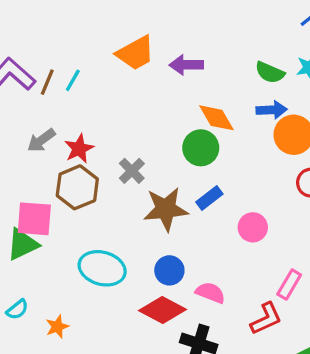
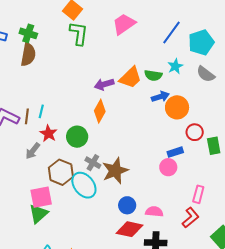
orange trapezoid: (136, 53) -> (130, 78), moved
orange diamond: (217, 118) -> (100, 111), moved, turned 75
green circle: (201, 148) -> (77, 137), moved
red star: (79, 149) -> (48, 134), moved
gray cross: (132, 171) -> (93, 163), moved
blue rectangle: (209, 198) -> (175, 152), moved, turned 35
cyan ellipse: (102, 268) -> (84, 185), moved, turned 52

